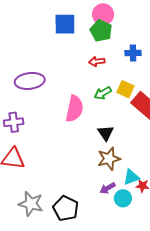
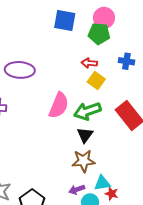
green pentagon: (101, 31) -> (99, 34), turned -30
yellow square: (125, 89) -> (96, 81), moved
green arrow: (103, 93) -> (87, 111), moved, size x1.5

